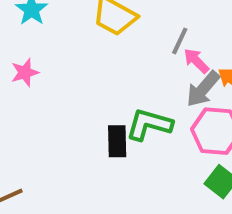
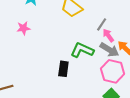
gray arrow: (203, 89) -> (109, 50), turned -108
green L-shape: (149, 124) -> (82, 50), moved

